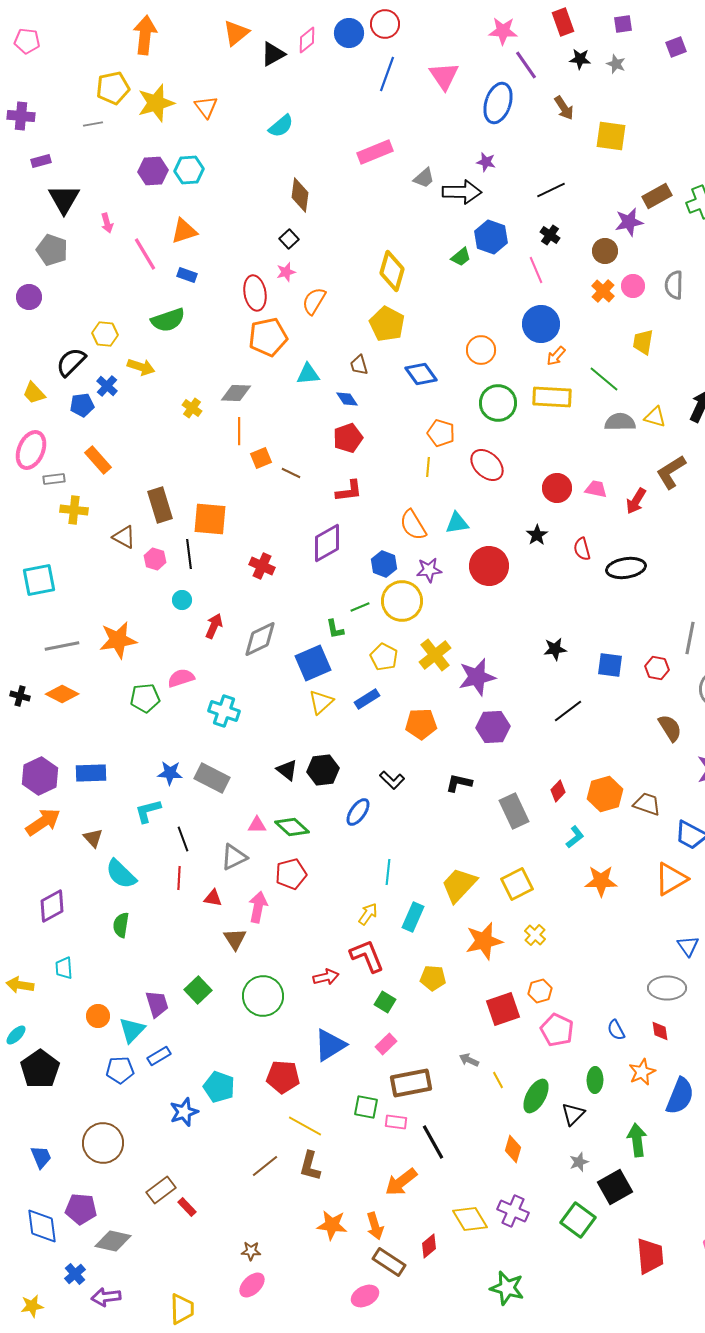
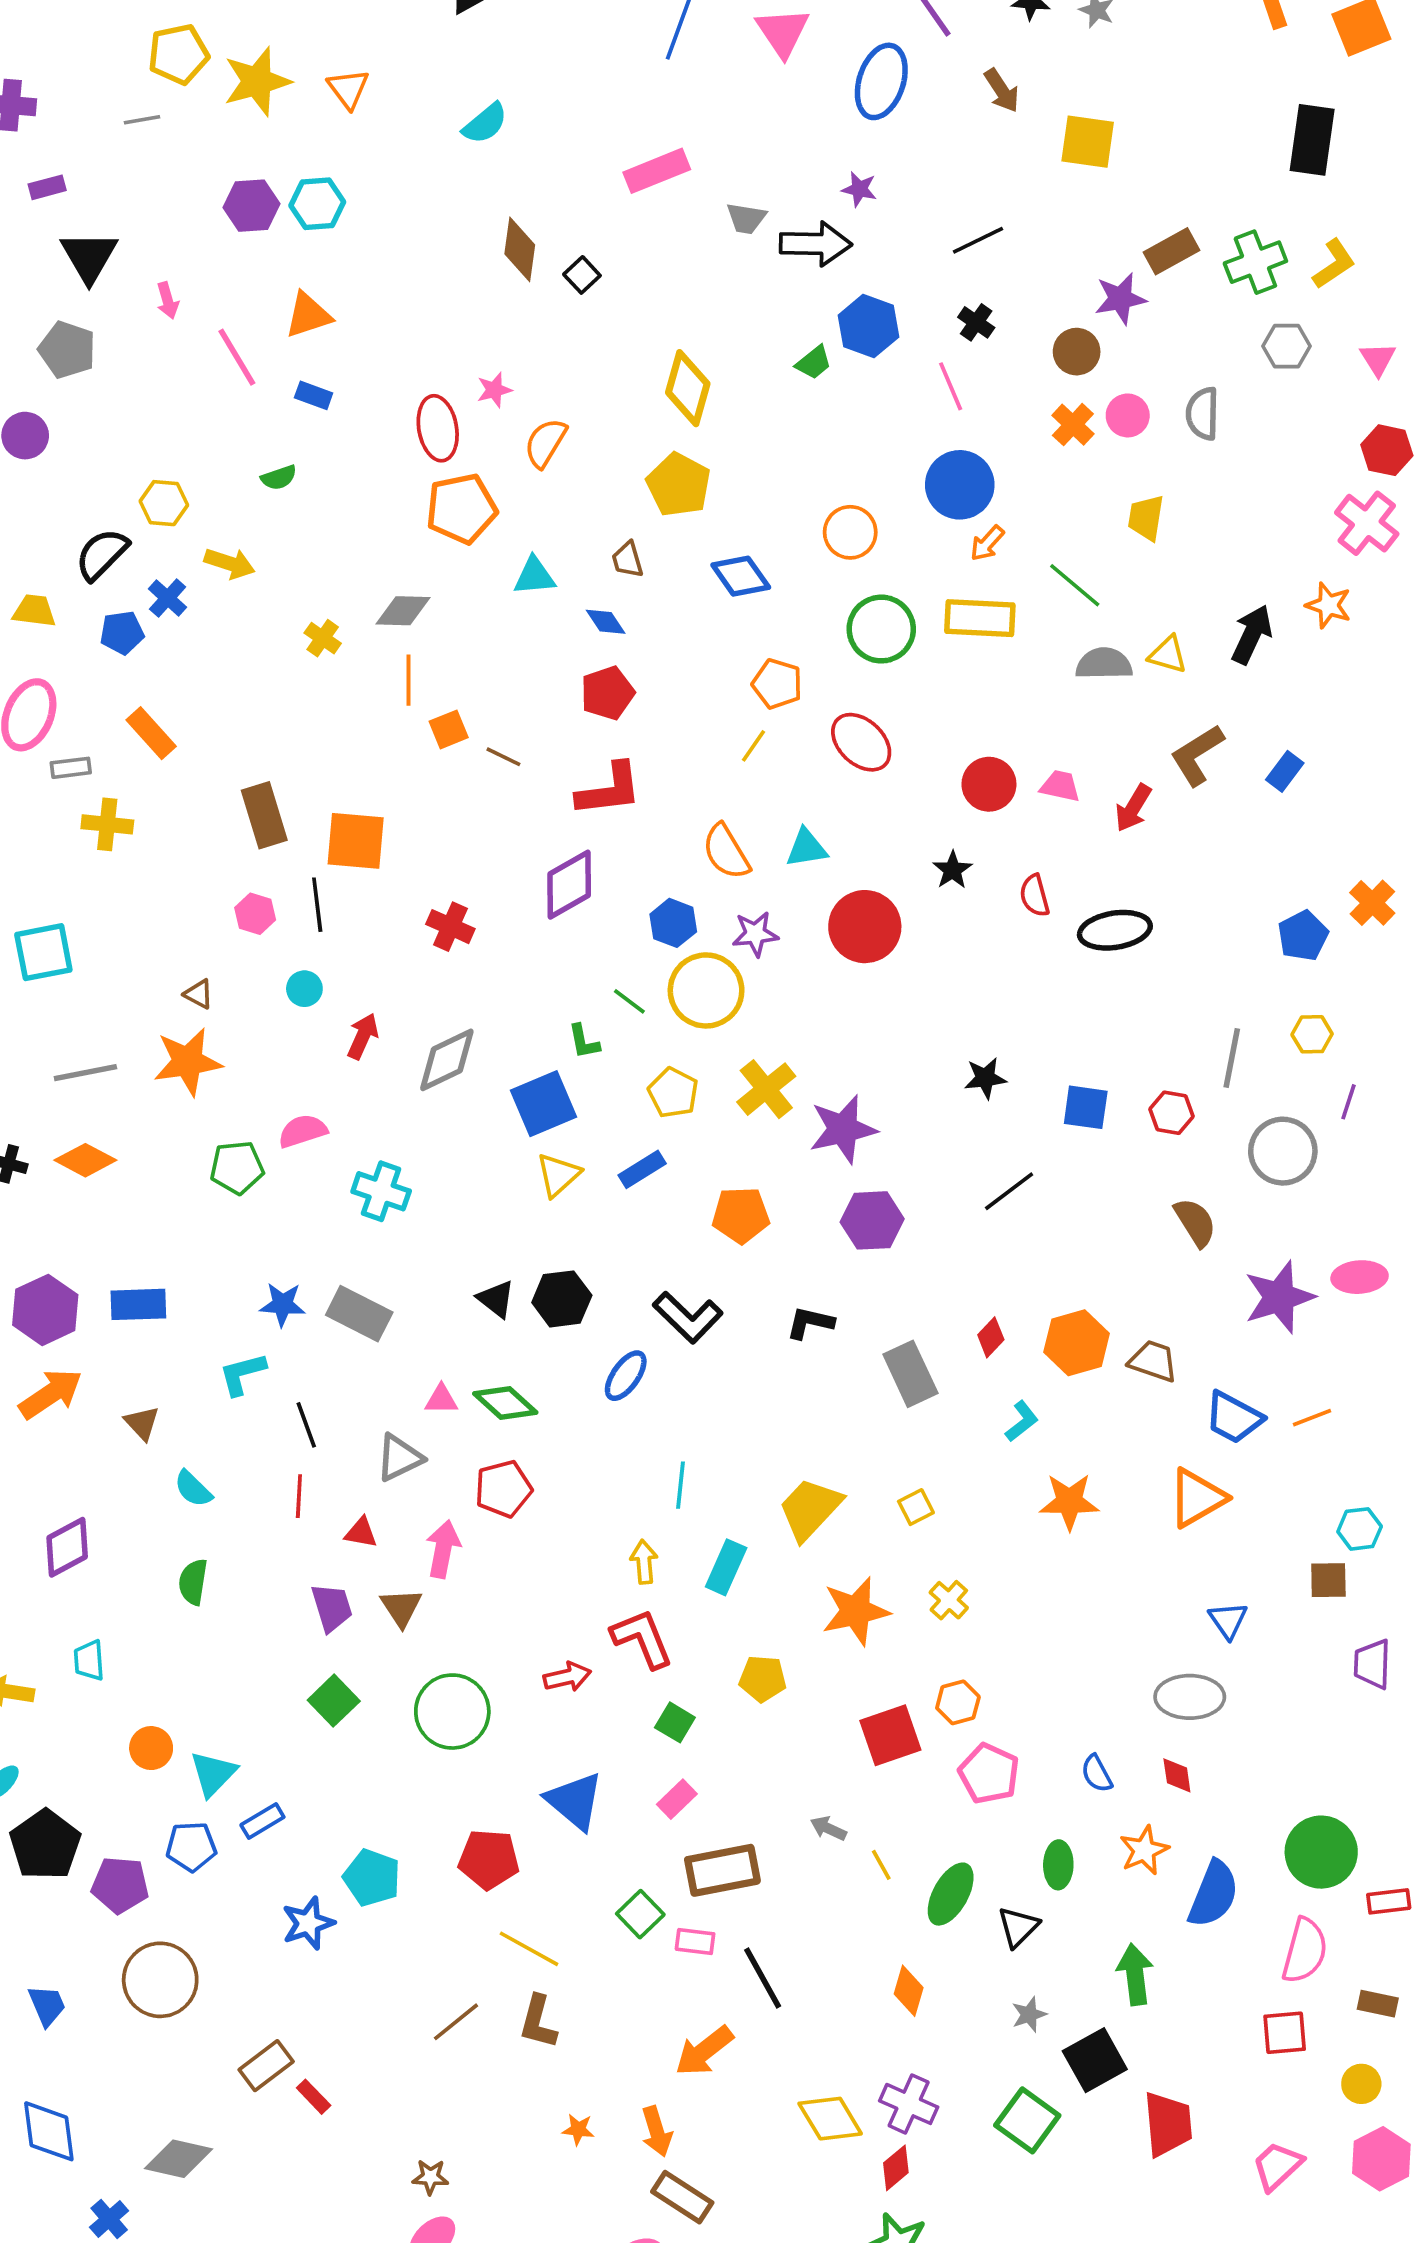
gray trapezoid: (424, 178) -> (746, 218), turned 50
black square: (289, 239) -> (582, 275), moved
green semicircle: (168, 320) -> (279, 478), size x0.6
yellow trapezoid: (34, 393) -> (34, 611), turned 140
yellow line: (428, 467) -> (753, 746), turned 30
red L-shape: (349, 491) -> (609, 790), size x1.4
brown triangle: (124, 537) -> (199, 994), moved, size x0.7
green line: (360, 607) -> (629, 1001), turned 60
black L-shape: (392, 780) -> (688, 1317), size x1.5
cyan semicircle: (121, 874) -> (193, 1489), size x0.7
yellow square: (517, 884) -> (916, 1507), size x0.6
yellow arrow: (368, 914) -> (644, 1562), turned -40
purple trapezoid: (157, 1004) -> (332, 1607), moved
blue triangle: (330, 1045) -> (575, 1801), turned -48
green square: (366, 1107) -> (640, 1914), turned 35
purple pentagon: (81, 1209) -> (120, 1885), moved
orange star: (332, 1225) -> (578, 2130), size x0.6
red diamond: (429, 1246) -> (896, 2168), moved
red trapezoid: (650, 1256) -> (1168, 2124), moved

